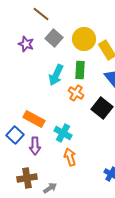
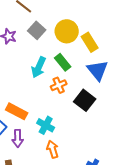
green rectangle: (80, 70) -> (63, 62), turned -42
orange cross: (76, 93) -> (59, 85), turned 35

